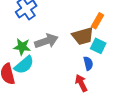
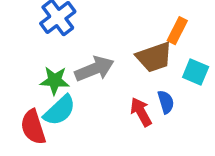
cyan square: (98, 46) -> (196, 72), moved
red arrow: (81, 83) -> (141, 112), moved

